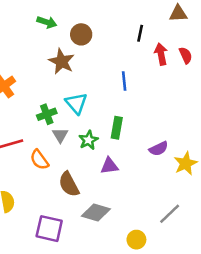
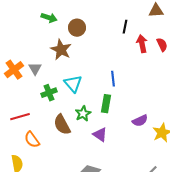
blue line: (124, 81) -> (113, 79), moved
gray triangle: (60, 135) -> (35, 69), moved
orange semicircle: (39, 160) -> (32, 140), moved
purple triangle: (109, 166) -> (100, 135), turned 42
brown semicircle: (69, 184) -> (62, 125), moved

